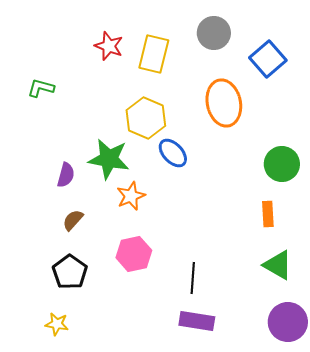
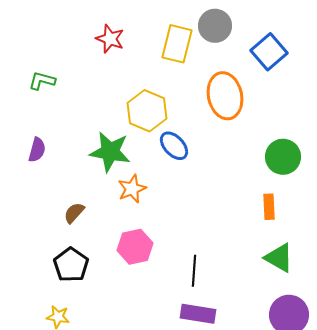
yellow rectangle: (154, 54) -> (177, 44), moved
purple semicircle: (66, 175) -> (37, 150), moved

